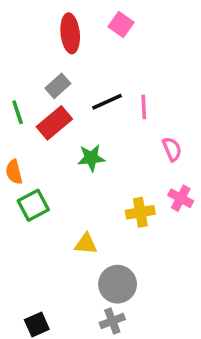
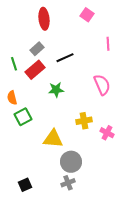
pink square: (121, 25) -> (87, 15), moved
pink line: (144, 107) -> (108, 44), moved
pink semicircle: (172, 149) -> (102, 85), size x1.5
pink cross: (181, 198) -> (107, 133), moved
yellow triangle: (86, 244) -> (53, 139), size x1.5

